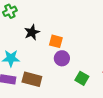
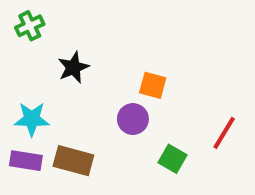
orange square: (56, 41) -> (153, 85), moved

